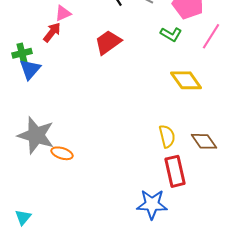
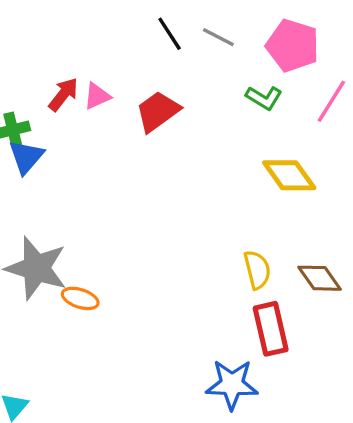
pink triangle: (63, 13) -> (97, 96), moved

